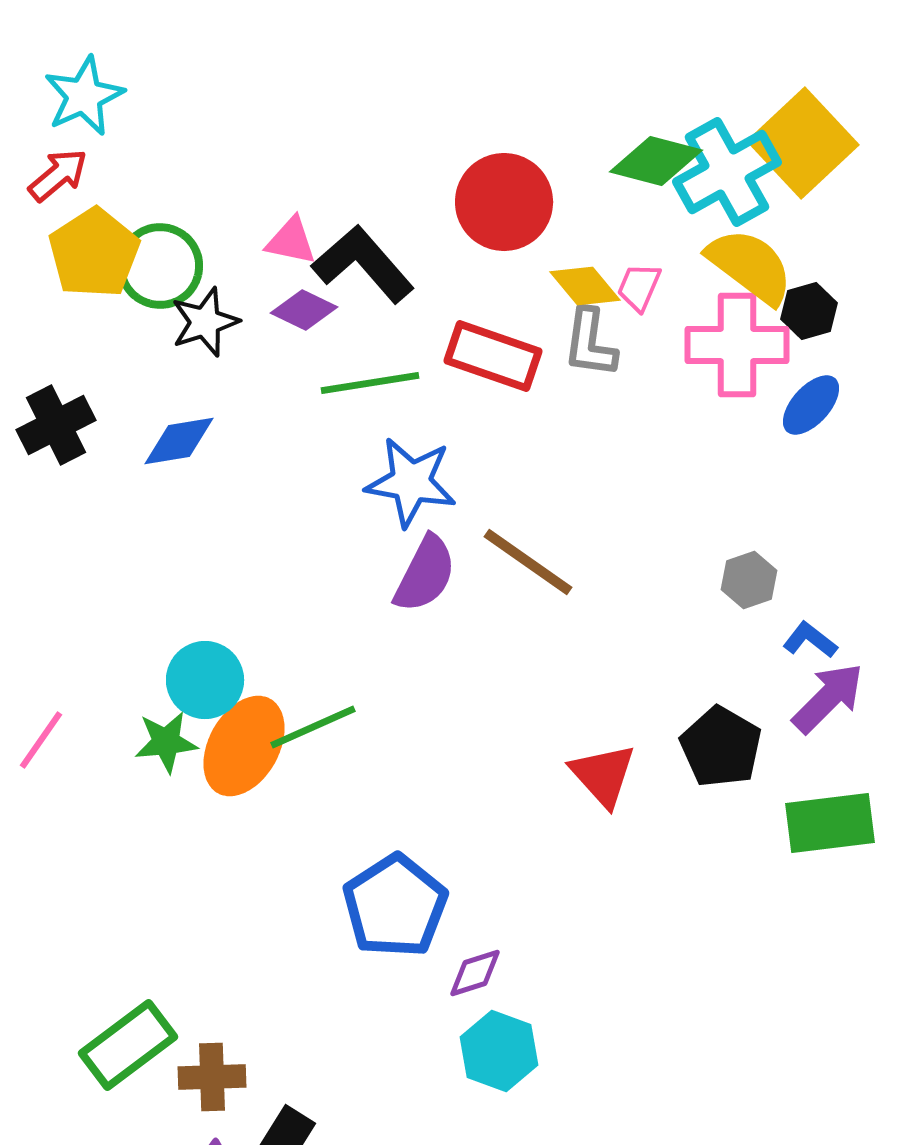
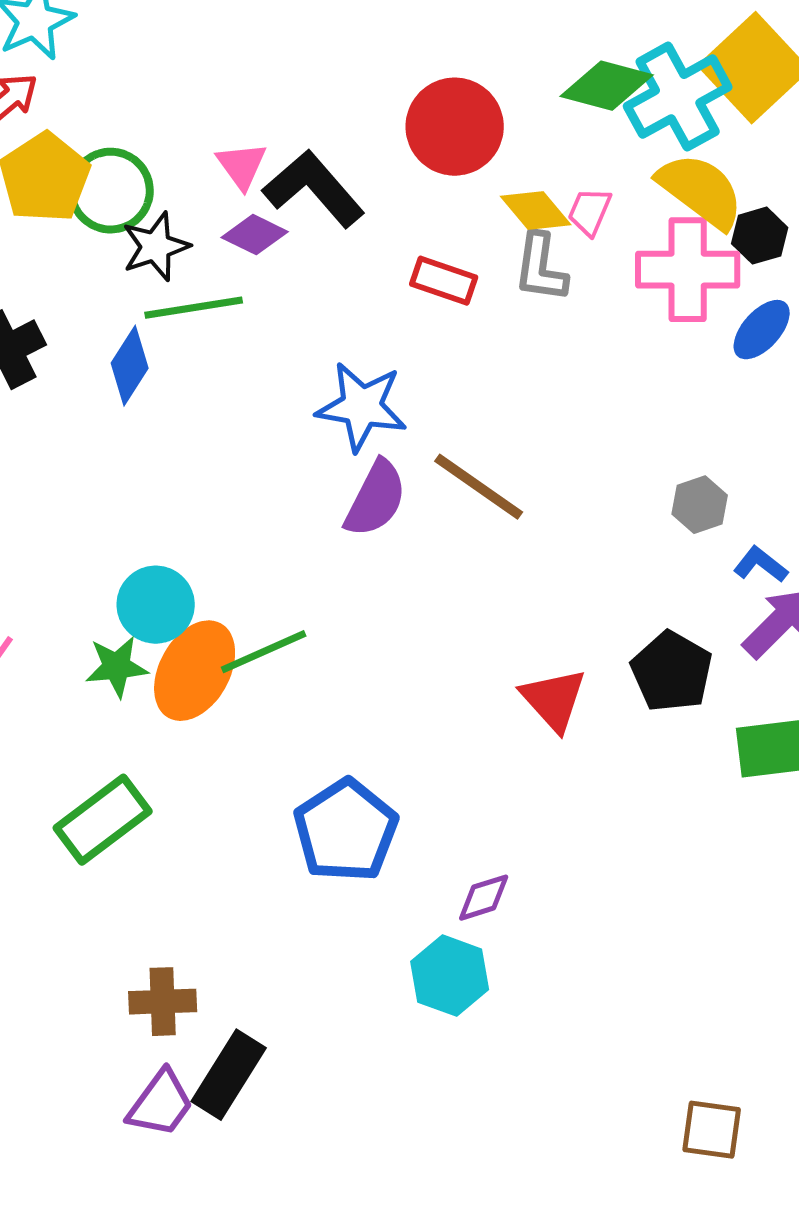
pink triangle: (291, 241) -> (242, 166), turned 42
red rectangle: (493, 356) -> (444, 281), size x0.7
green line: (370, 383) -> (194, 308), moved
blue diamond: (179, 441) -> (130, 366), turned -48
purple diamond: (475, 973) -> (484, 898), moved
green rectangle: (128, 1045) -> (103, 820), moved

